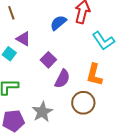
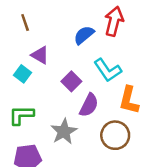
cyan L-shape: (103, 41) -> (108, 70), moved
gray star: (42, 112) -> (64, 131), moved

